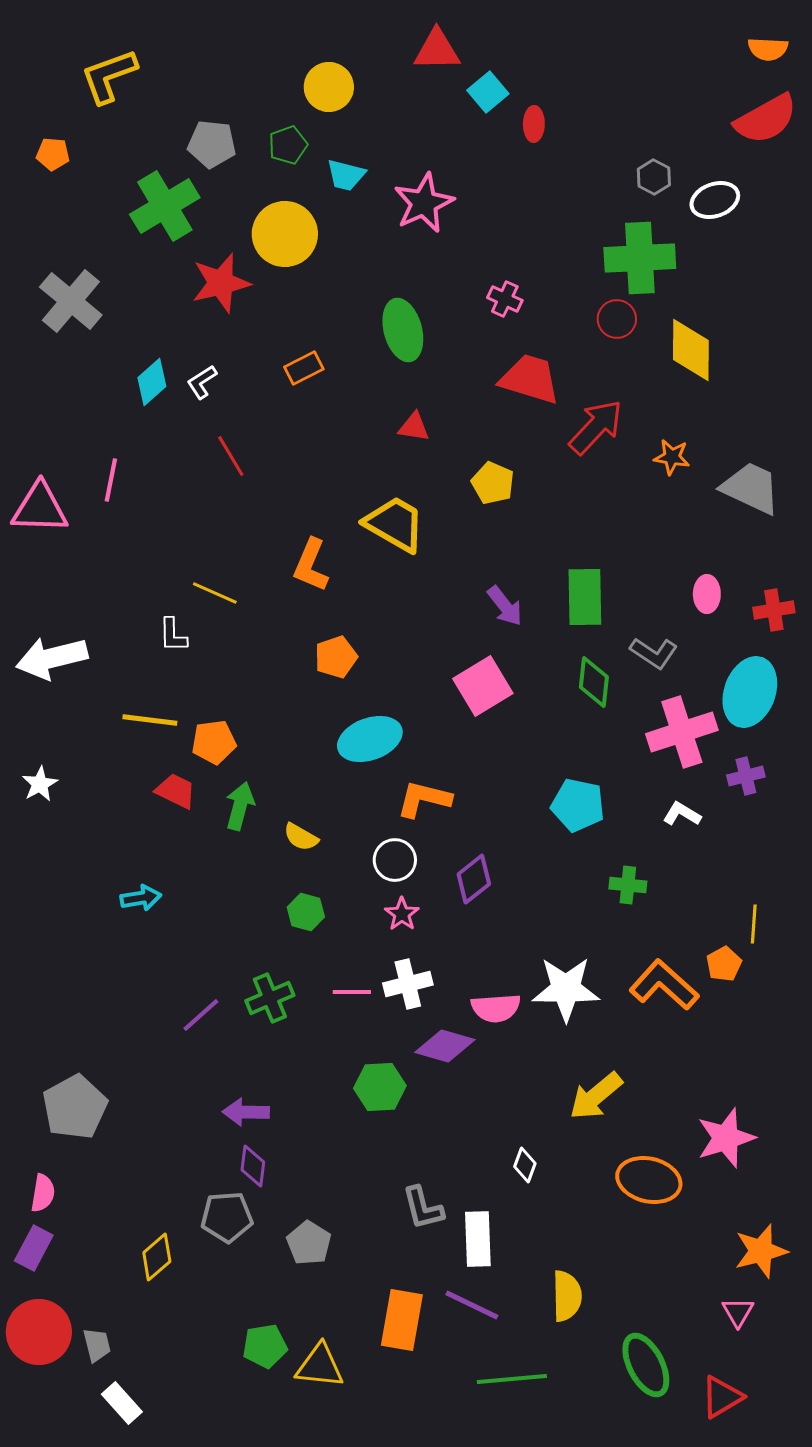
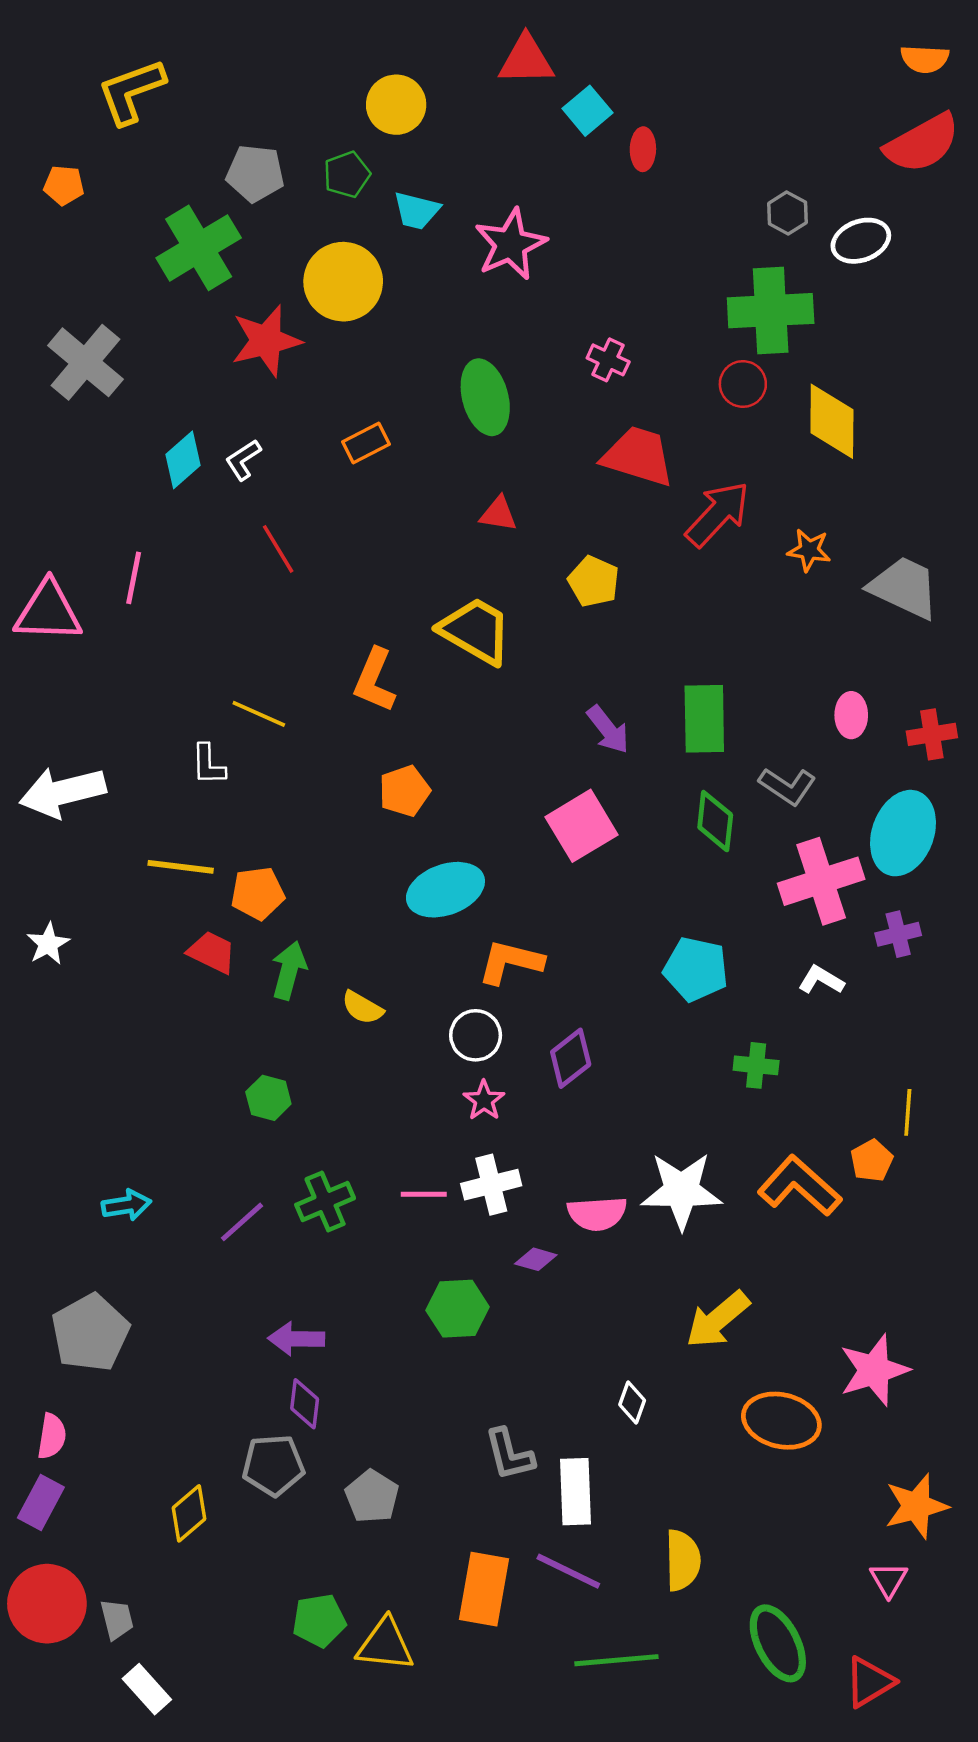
cyan arrow: (141, 898) -> (126, 1205), moved
green hexagon: (306, 912) -> (268, 1098), moved
purple diamond: (445, 1046) -> (536, 1259), size x0.6

